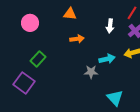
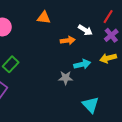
white arrow: (110, 26) -> (85, 30), turned -64
orange arrow: (77, 39) -> (68, 40), moved

